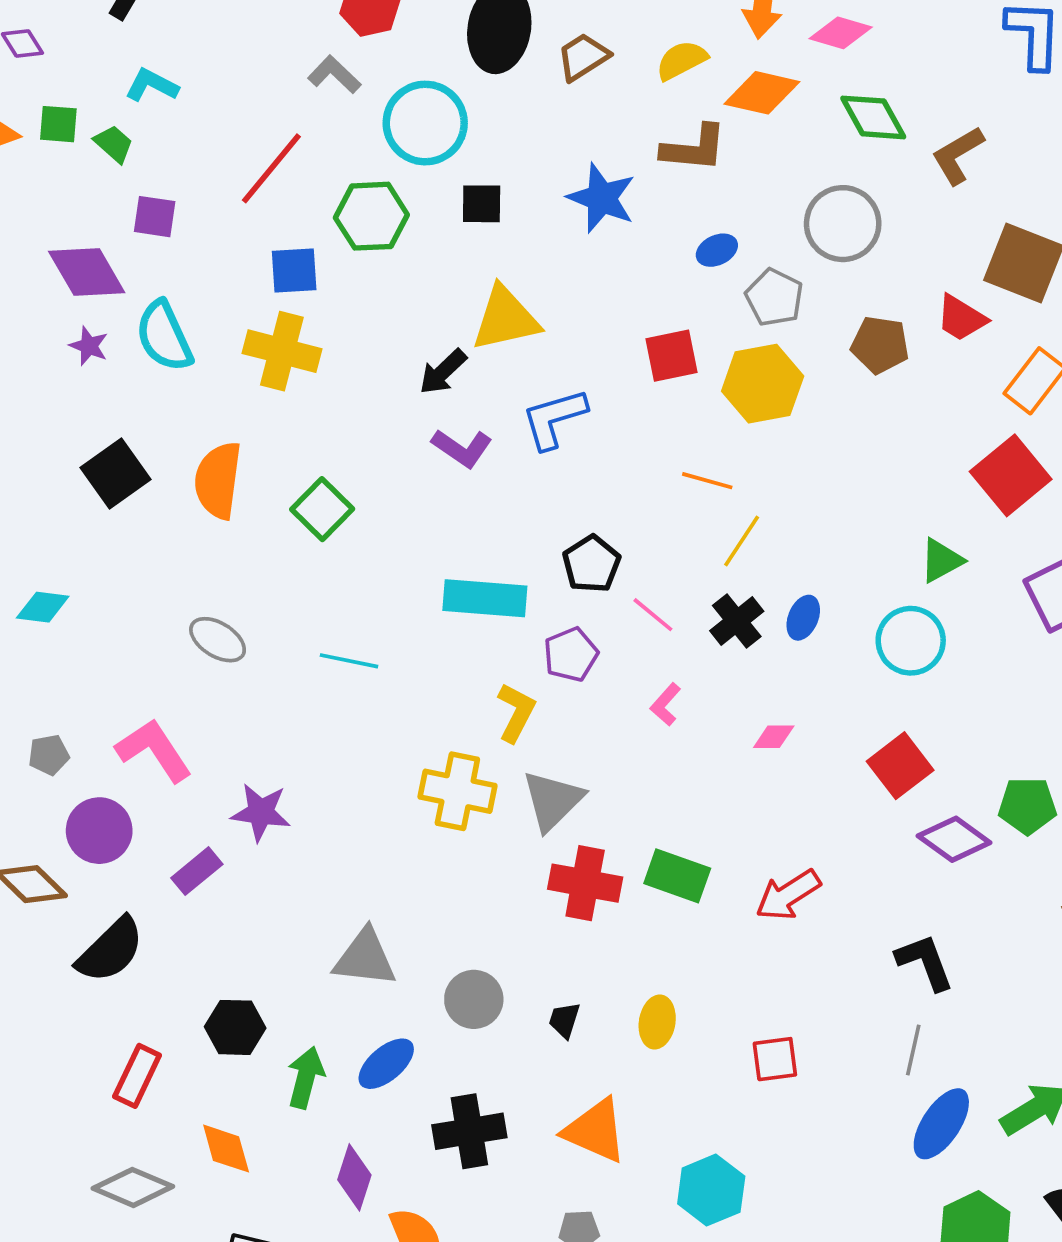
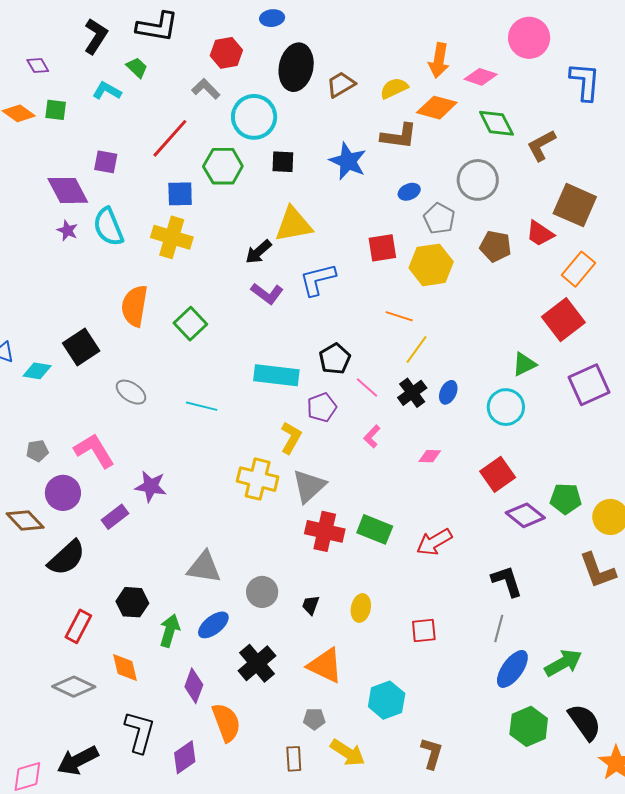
green trapezoid: (114, 144) -> (137, 68), moved
black square: (116, 474) -> (81, 347), moved
black cross: (469, 1131) -> (257, 663), turned -33

